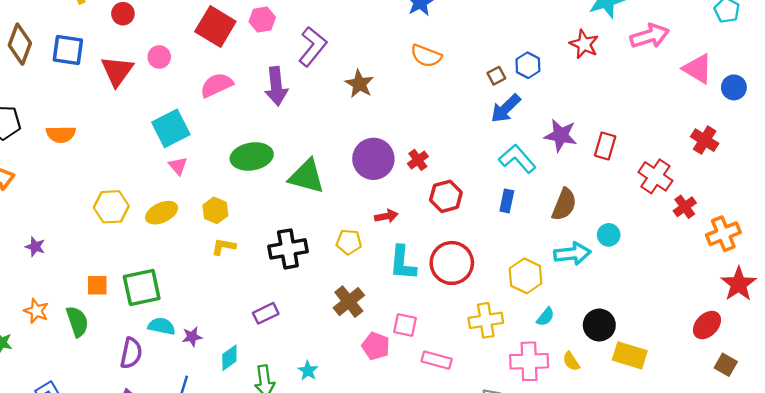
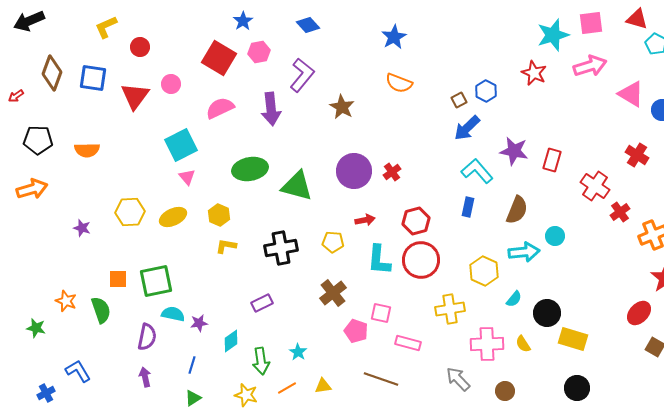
red hexagon: (446, 196) -> (416, 221), moved
purple star: (35, 247) -> (82, 228), moved
cyan semicircle: (545, 317) -> (514, 299), moved

